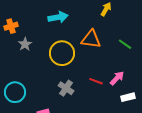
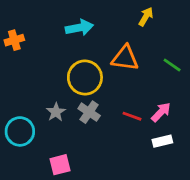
gray star: (25, 44) -> (56, 112), moved
gray cross: (66, 88) -> (89, 112), moved
white rectangle: (128, 97) -> (162, 141), moved

